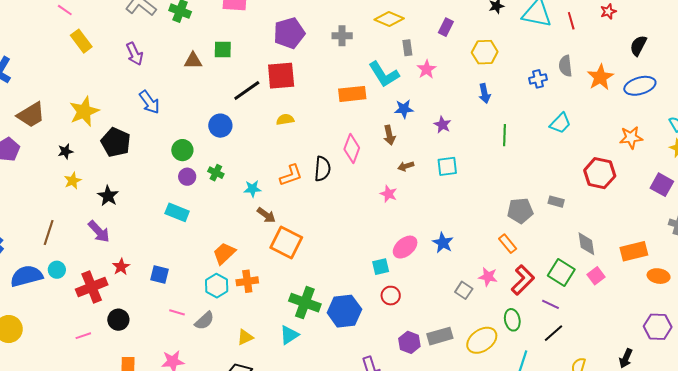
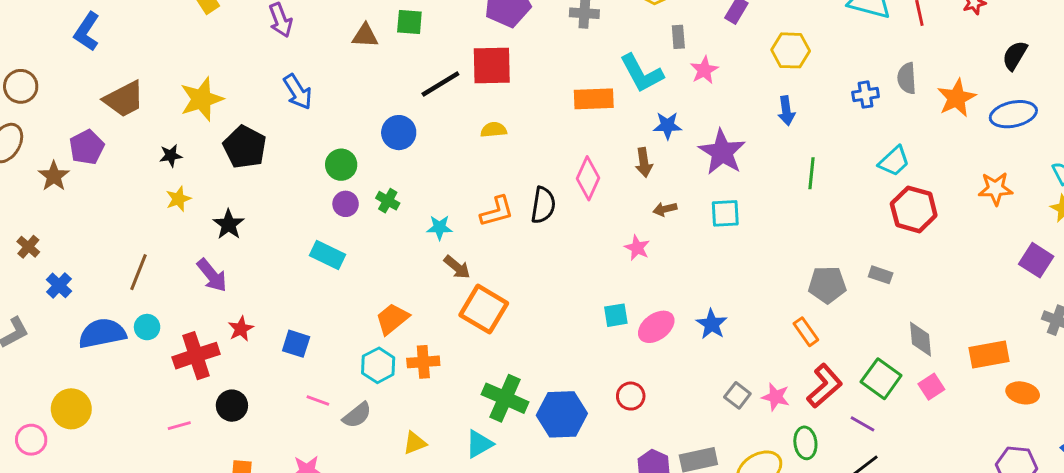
purple star: (442, 125) -> (722, 152), size x1.8
red hexagon: (600, 173) -> (914, 209), moved
cyan square: (381, 267) -> (616, 315), moved
pink star: (488, 277) -> (776, 397), moved

